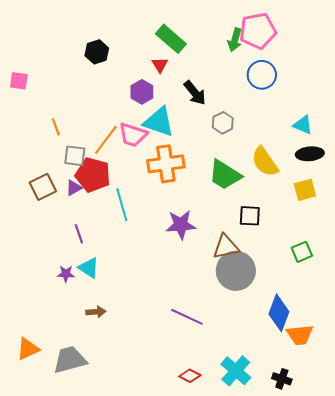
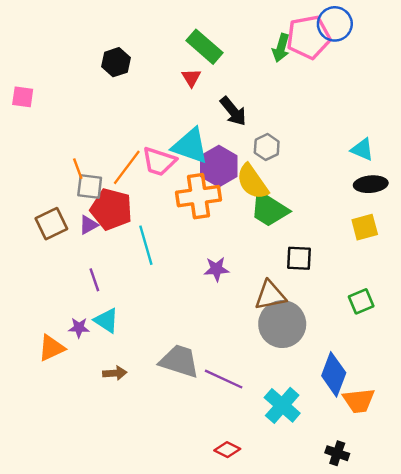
blue circle: (262, 75) -> (335, 24), moved
purple hexagon: (142, 92) -> (219, 166), moved, size x1.4
orange line: (56, 127) -> (78, 169), moved
yellow semicircle: (265, 162) -> (252, 182), moved
purple star: (181, 225) -> (216, 269), size x0.7
orange triangle: (28, 349) -> (51, 348), moved
gray trapezoid: (70, 360) -> (179, 361), moved, turned 33
cyan cross: (236, 371) -> (282, 405), moved

